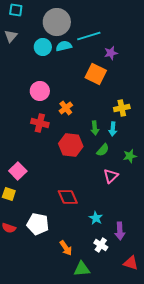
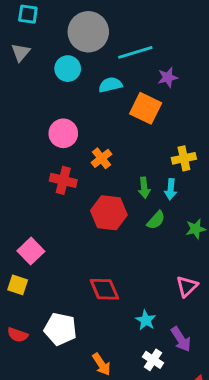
cyan semicircle: (64, 46) -> (110, 85), moved
pink triangle: (111, 176) -> (187, 286), moved
purple arrow: (120, 231) -> (181, 339), turned -30

